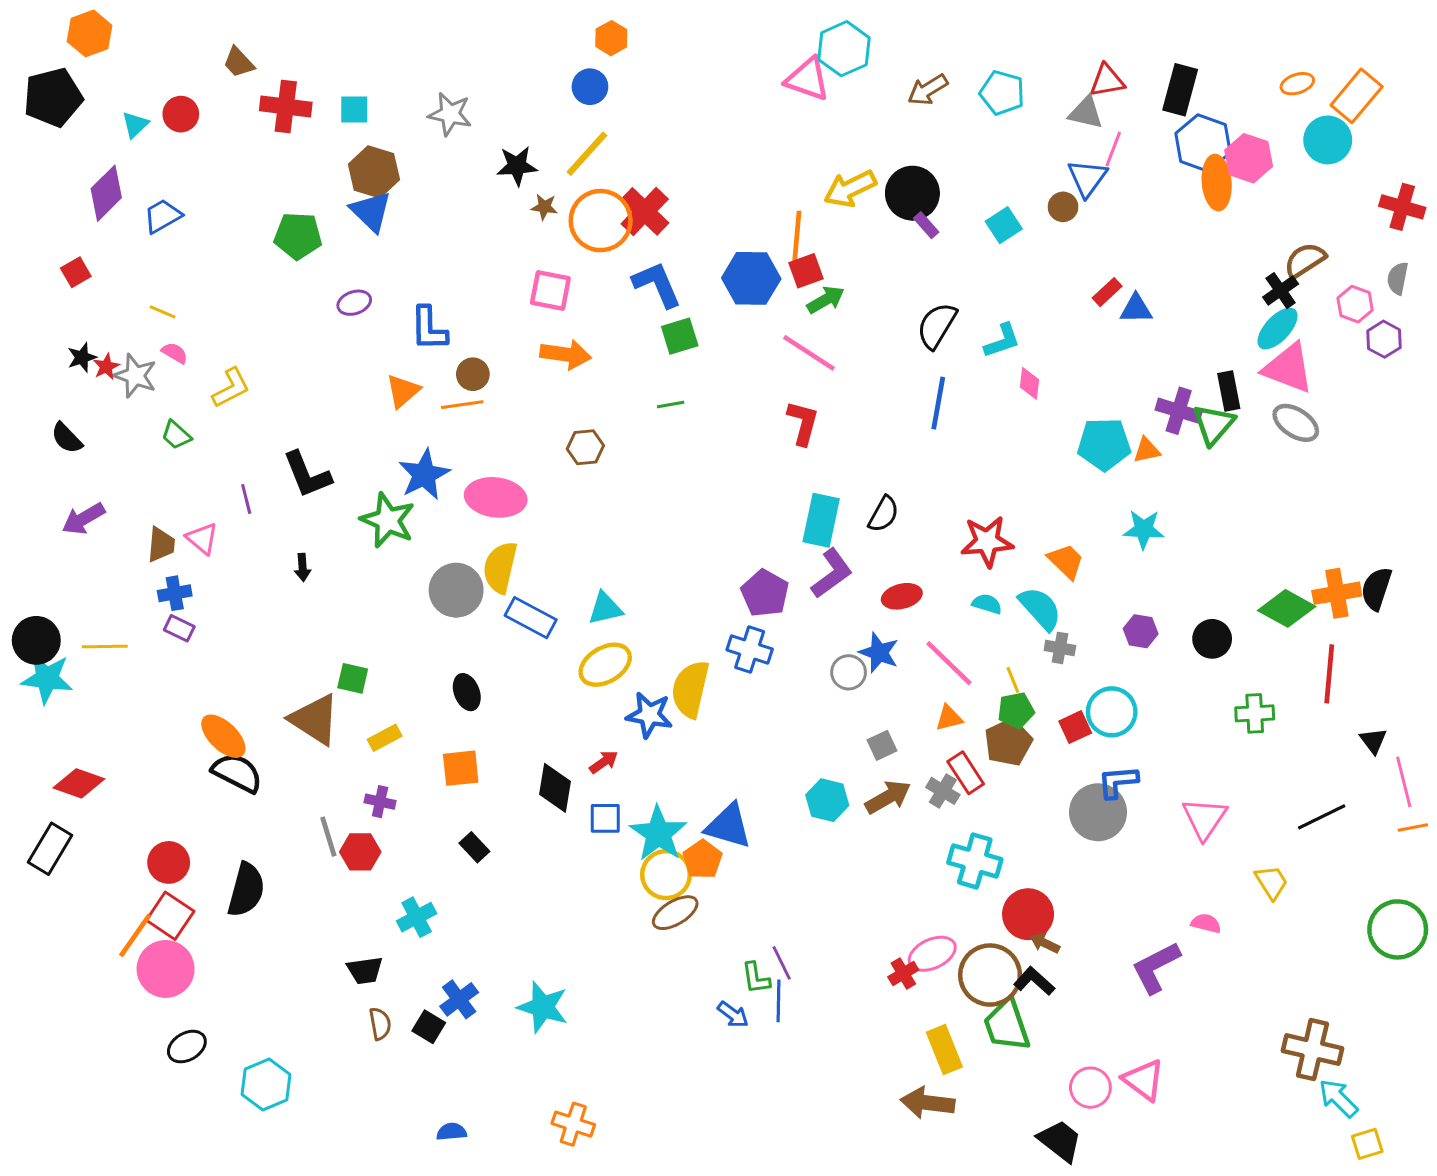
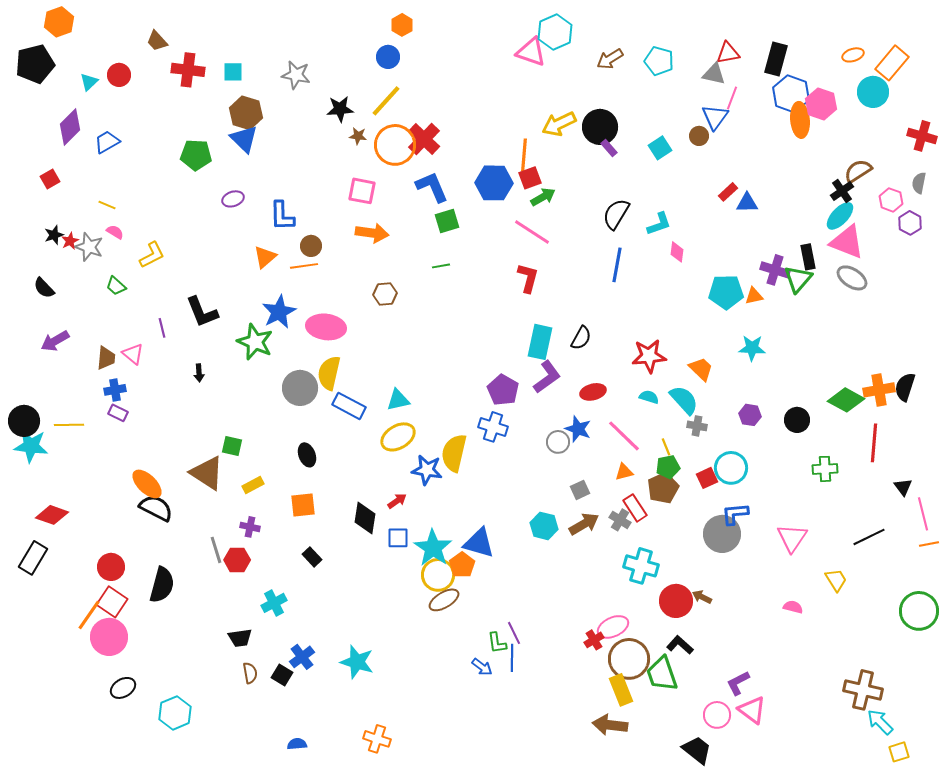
brown arrow: (1045, 943) -> (702, 597), moved
purple L-shape: (1156, 967) -> (738, 683), moved, size x0.7
brown circle: (990, 975) -> (629, 659), moved

